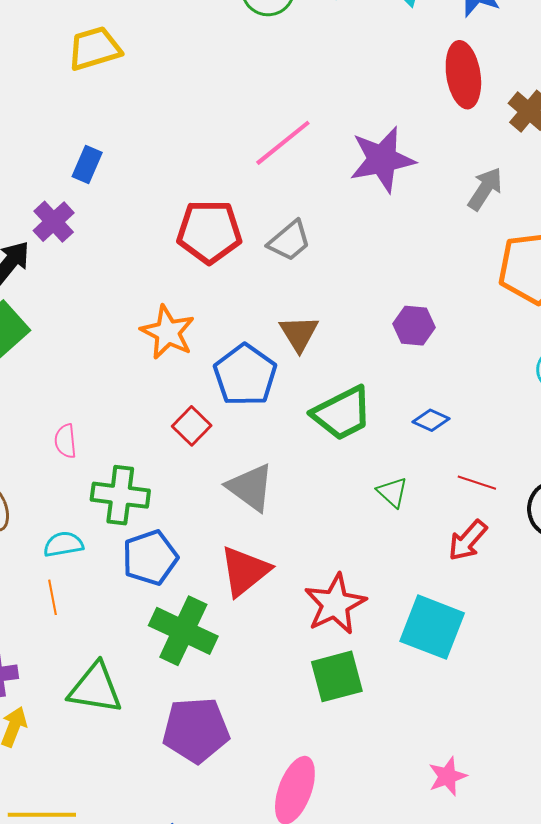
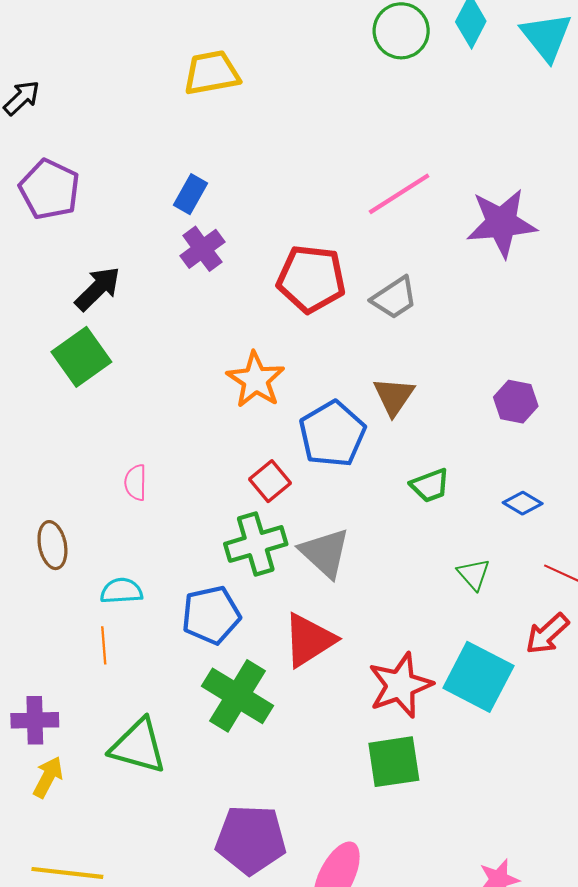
purple cross: (54, 222) -> (202, 249), moved
green trapezoid: (342, 413) -> (430, 485), size x0.6
green cross: (120, 495) -> (256, 544), moved, turned -30
cyan square: (432, 627) -> (478, 677), moved
purple pentagon: (196, 730) -> (251, 840), moved

